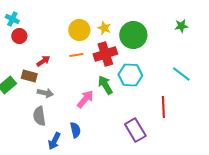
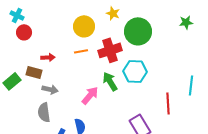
yellow star: (104, 28) -> (113, 13), moved
red arrow: (43, 61) -> (48, 57), turned 32
cyan line: (181, 74) -> (191, 85), moved, turned 60

